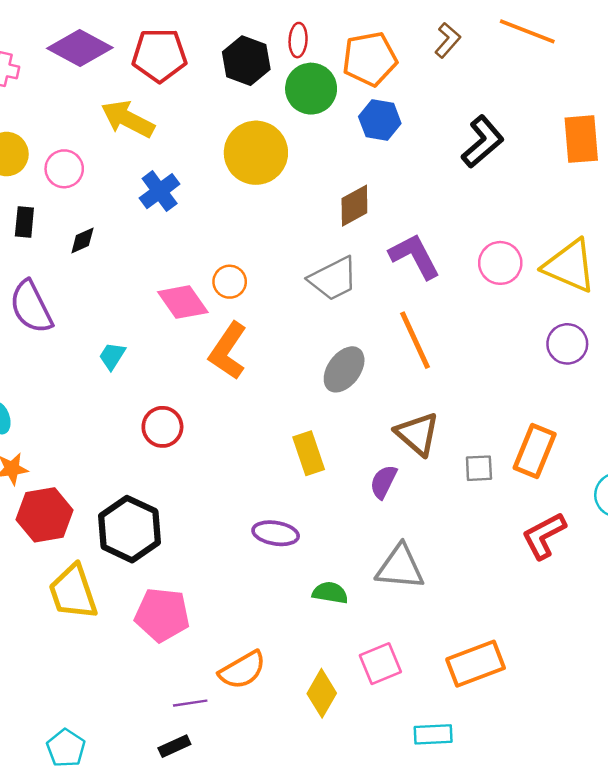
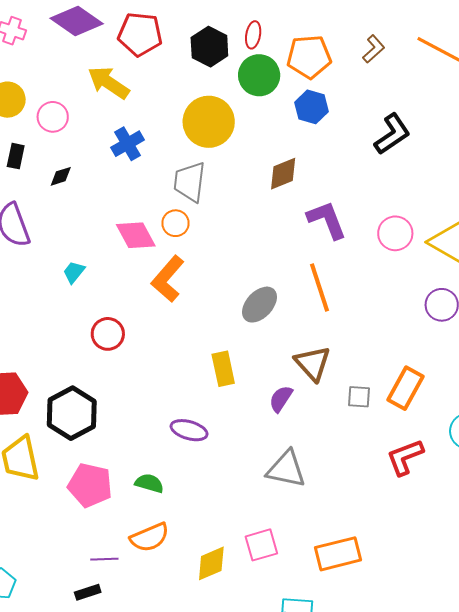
gray trapezoid: (333, 279) -> (190, 182), moved, turned 117
green semicircle: (330, 593) -> (149, 483), moved
yellow diamond: (322, 693) -> (211, 563), turned 30

